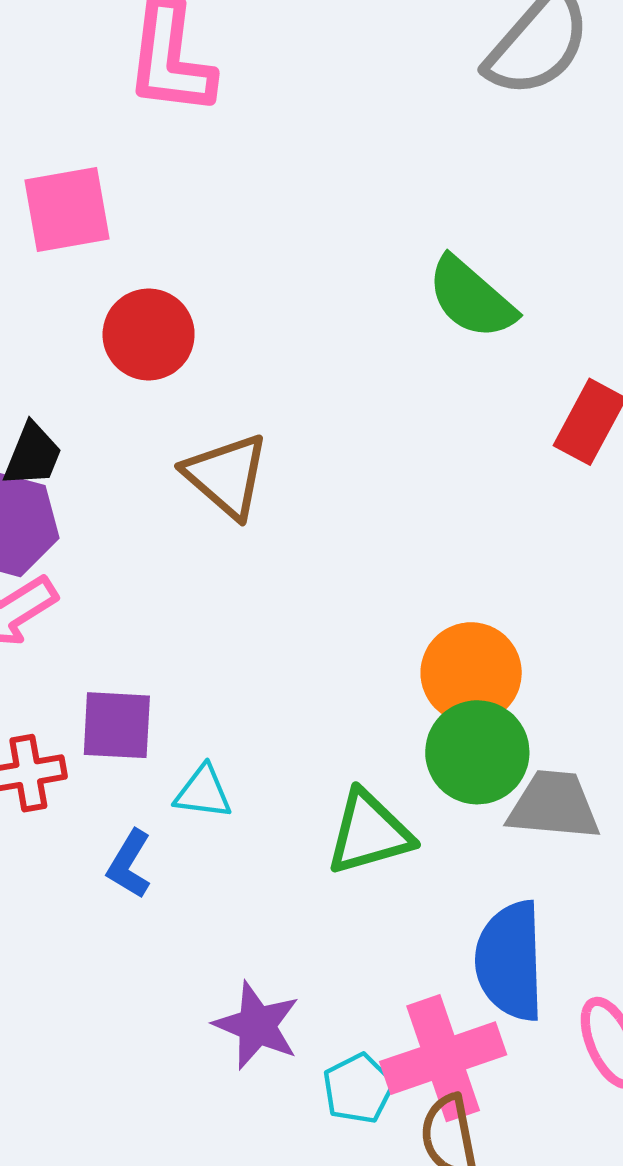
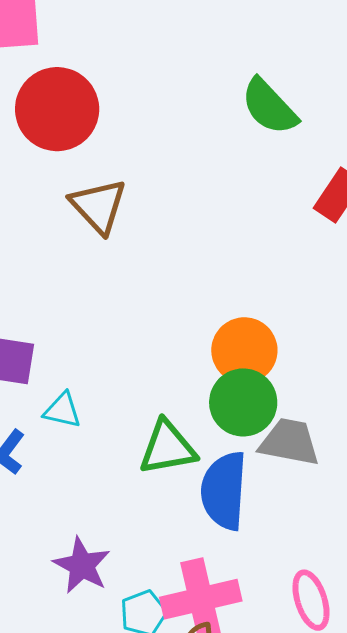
red circle: (149, 335) -> (57, 109), size x1.4
blue semicircle: (510, 961) -> (224, 491), moved

